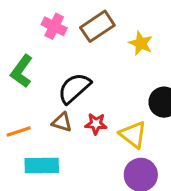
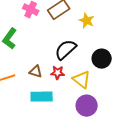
black semicircle: (74, 88) -> (66, 50), moved
cyan rectangle: (42, 166) -> (42, 97), moved

